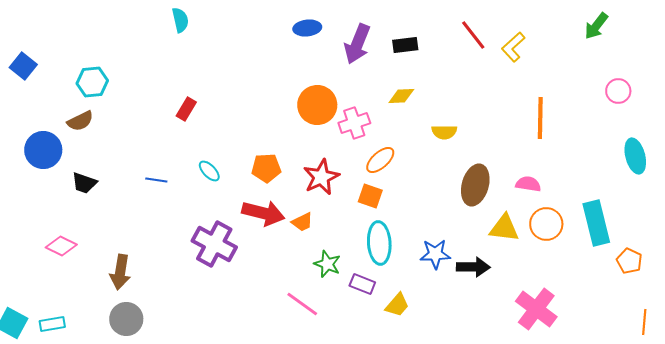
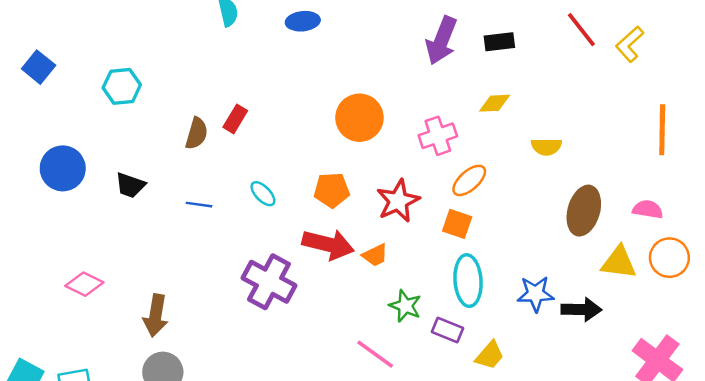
blue ellipse: (307, 28) -> (303, 21), moved
orange circle: (317, 105) -> (359, 118), moved
brown semicircle: (80, 121) -> (197, 133), moved, turned -48
black trapezoid: (84, 183) -> (130, 185), moved

